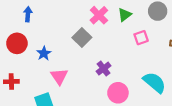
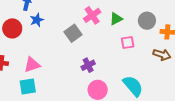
blue star: (44, 53) -> (37, 20), moved
pink triangle: (59, 76) -> (32, 65), moved, turned 36

